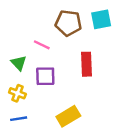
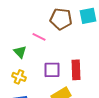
red rectangle: (87, 64) -> (76, 70), moved
purple square: (45, 76) -> (52, 70), moved

